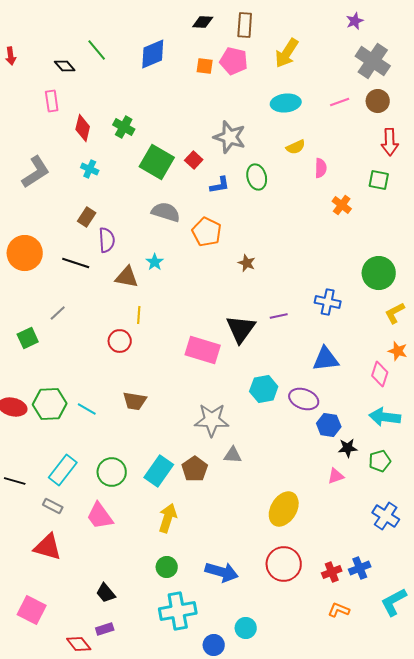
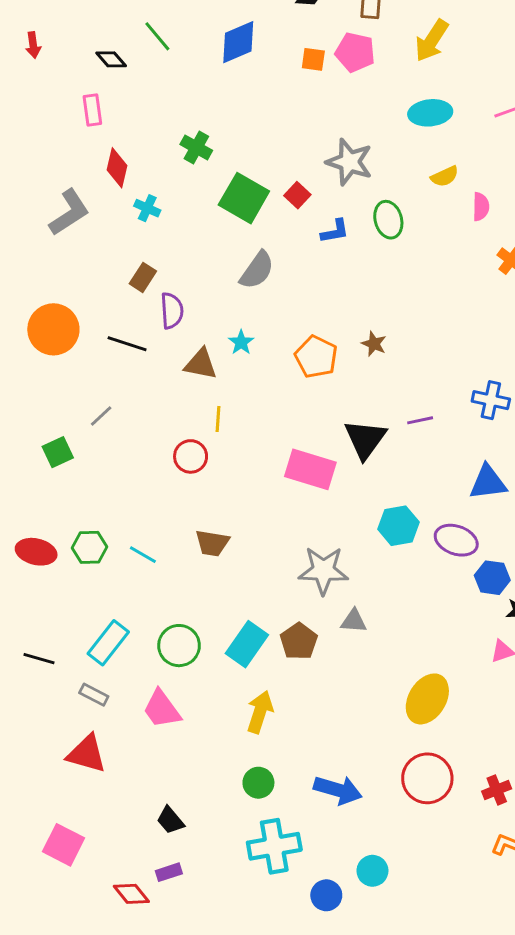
red diamond: (83, 128) -> (117, 168), moved
gray semicircle: (166, 212) -> (257, 270), turned 108
orange pentagon: (207, 232) -> (316, 357), moved
green hexagon: (50, 404) -> (90, 547), size x0.7

